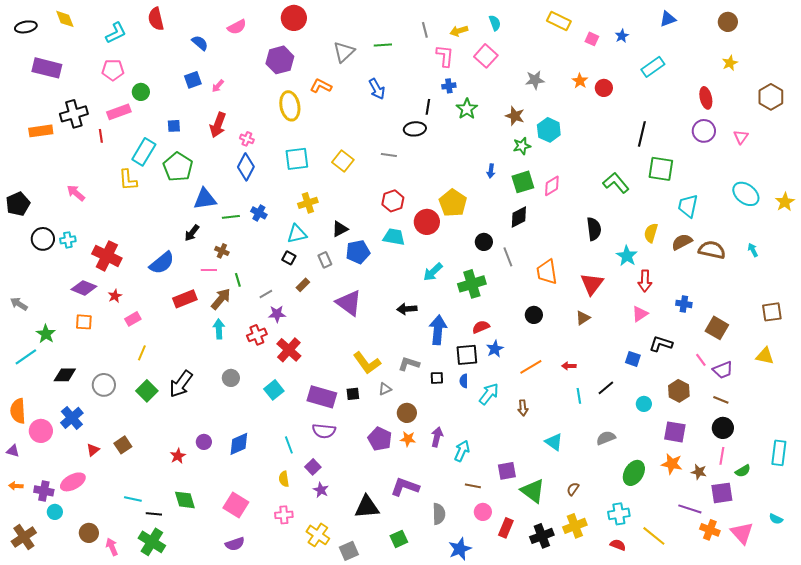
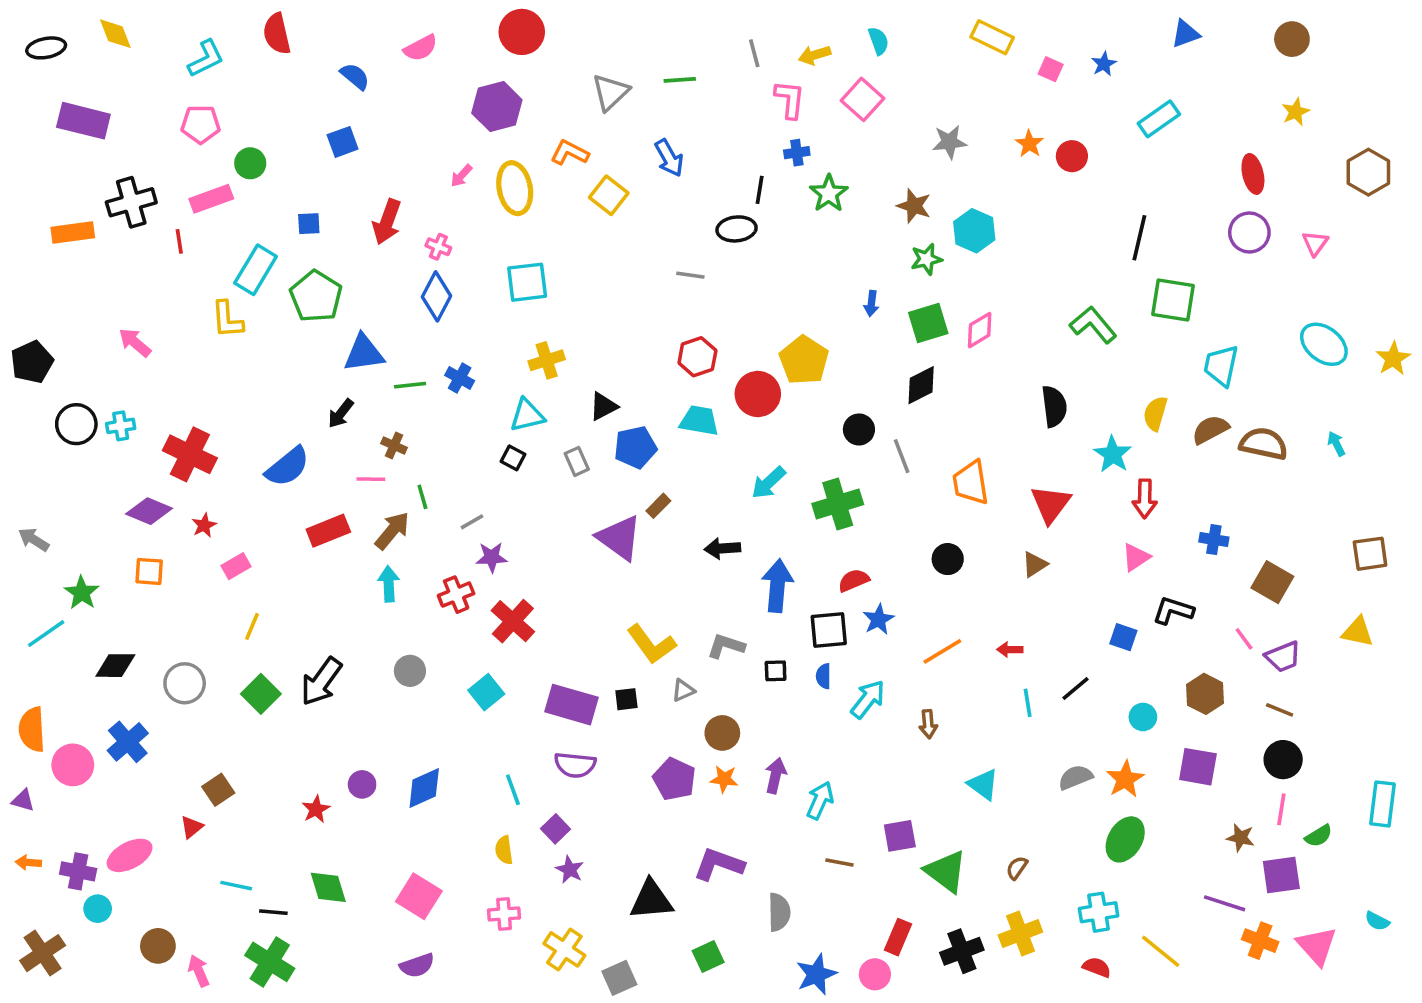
pink arrow: (218, 86) -> (461, 176), moved
yellow square: (343, 161) -> (609, 195), moved
brown rectangle: (303, 285) -> (658, 506), moved
red triangle: (93, 450) -> (192, 827), moved
orange star: (672, 464) -> (1125, 779), moved, turned 30
pink circle: (483, 512) -> (875, 974), moved

